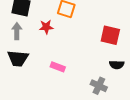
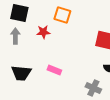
black trapezoid: (18, 58) -> (21, 73), moved

